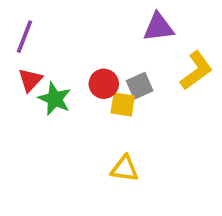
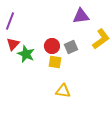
yellow square: (123, 105) -> (55, 62), moved

